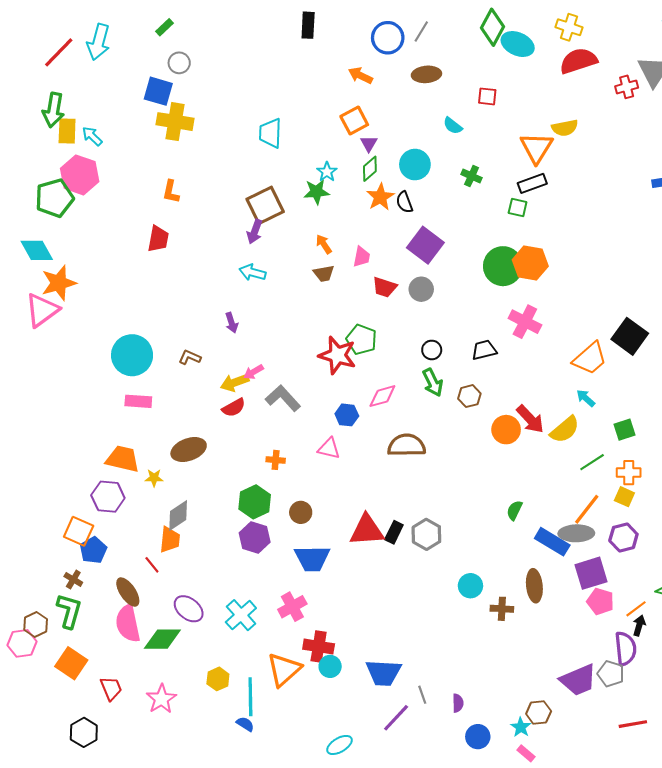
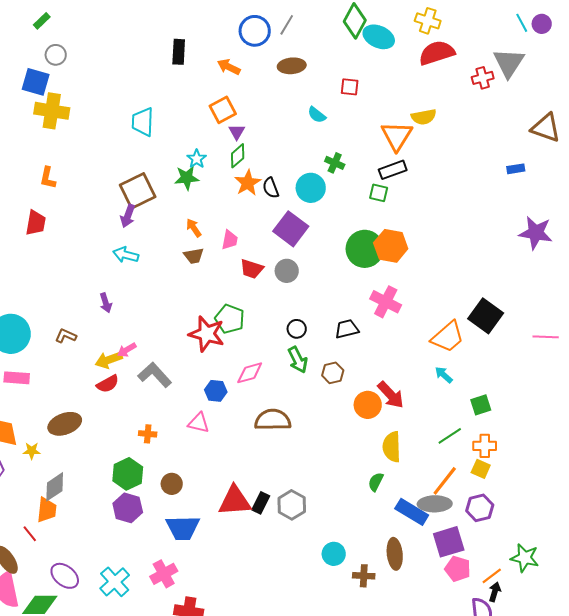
black rectangle: (308, 25) -> (179, 52), moved
cyan circle: (415, 165) -> (311, 188), moved
yellow semicircle: (565, 430) -> (392, 447), moved, turned 128

